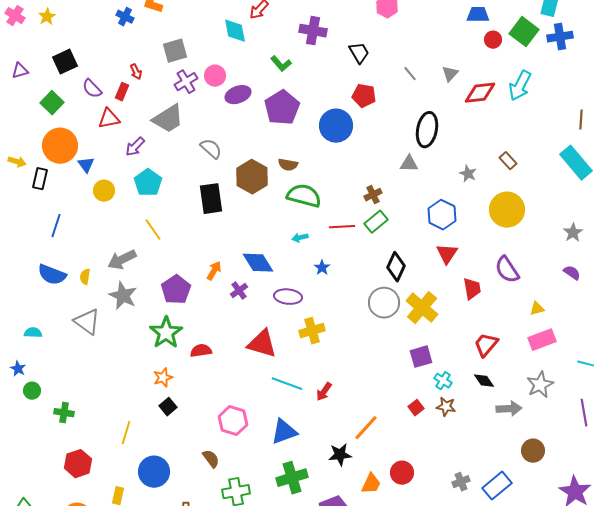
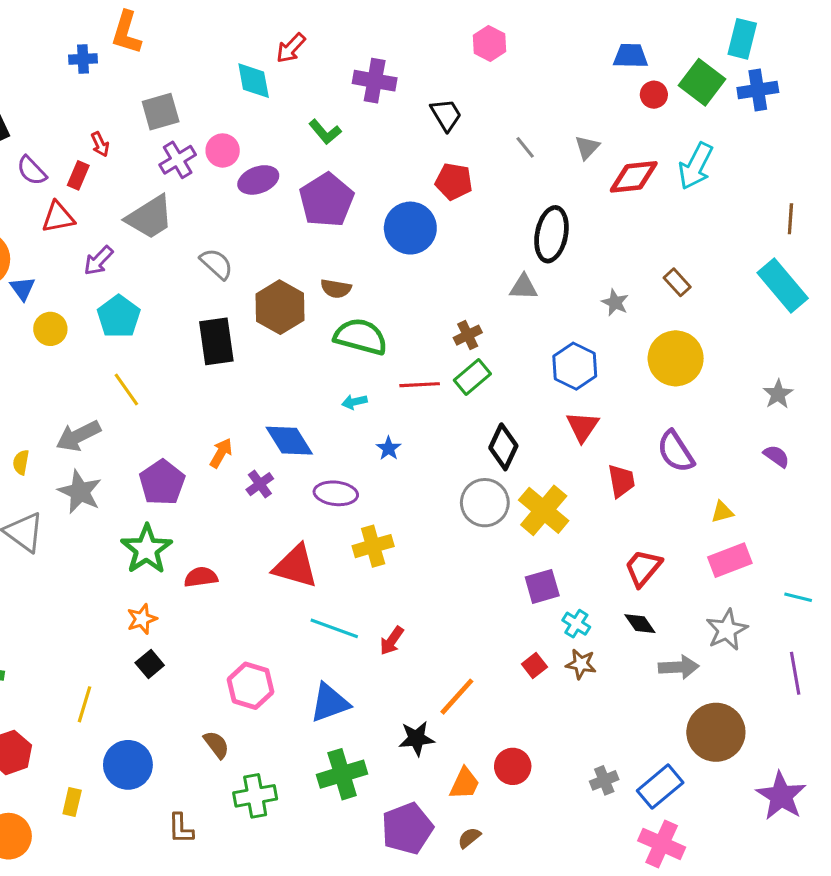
blue cross: (125, 17) -> (83, 59), turned -30
brown circle: (533, 451) -> (716, 732), size x1.6

